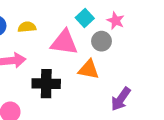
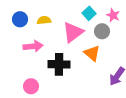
pink triangle: (64, 42) -> (73, 32), turned -45
orange triangle: (89, 69) -> (92, 53), turned 30

